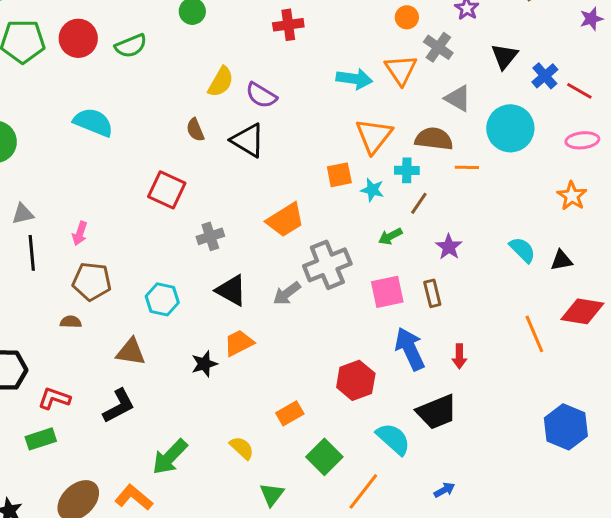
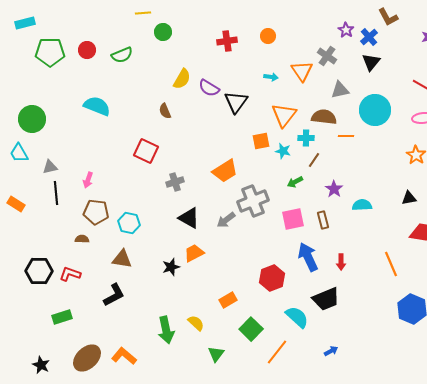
orange circle: (407, 17) -> (268, 36), moved
red circle: (78, 38) -> (87, 50), size x0.7
blue cross: (545, 76) -> (369, 37), moved
cyan arrow: (354, 79) -> (271, 77), size x0.6
gray triangle: (458, 98) -> (340, 90), turned -42
black triangle: (248, 140) -> (236, 102), moved, turned 35
cyan semicircle: (522, 250) -> (362, 205), moved, turned -48
cyan hexagon: (162, 299) -> (129, 223), moved
orange line: (534, 334) -> (391, 264), moved
red L-shape: (54, 398) -> (70, 274), moved
green arrow: (170, 457) -> (166, 330), moved, turned -56

